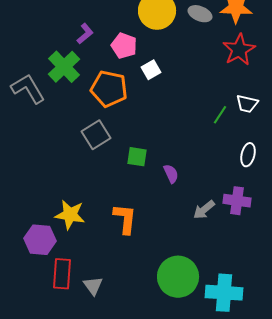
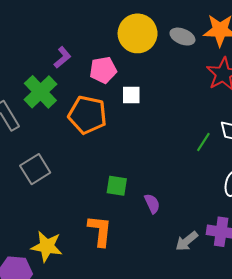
pink pentagon: (124, 46) -> (103, 70), turned -30
white square: (151, 70) -> (131, 95), turned 30
gray square: (96, 135) -> (35, 169), moved
orange L-shape: (125, 219) -> (100, 231), moved

